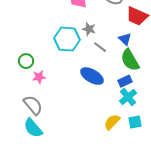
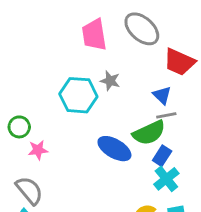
gray line: (100, 47) -> (166, 115), moved, turned -48
green semicircle: (130, 60) -> (149, 133), moved, turned -85
blue rectangle: (125, 81) -> (162, 156), turned -32

